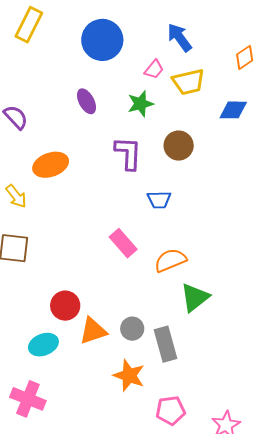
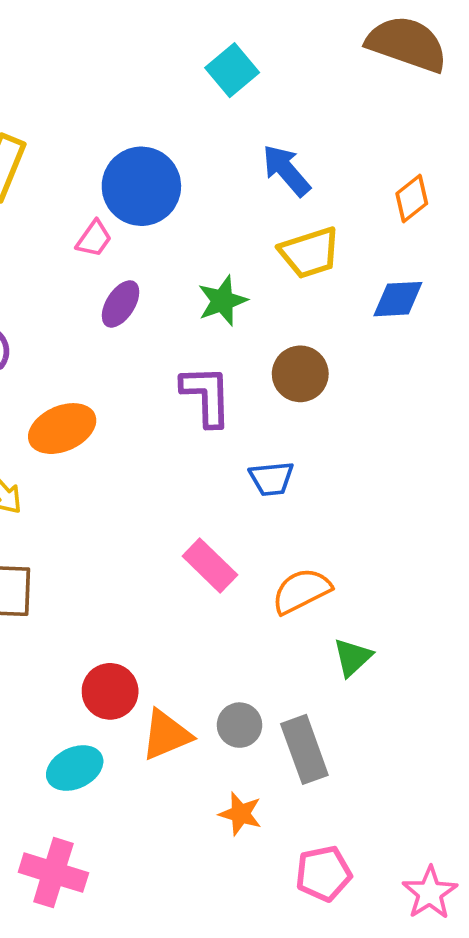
pink trapezoid: (154, 69) -> (94, 239), moved
purple ellipse: (86, 101) -> (121, 304), turned 65
green triangle: (195, 297) -> (353, 657), size x0.7
orange star: (129, 376) -> (240, 814), size x0.7

